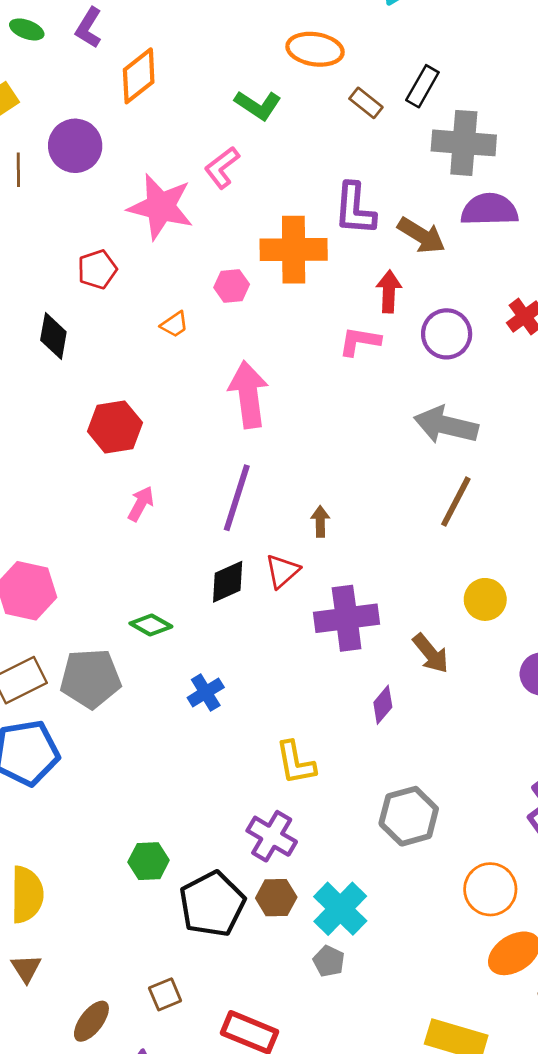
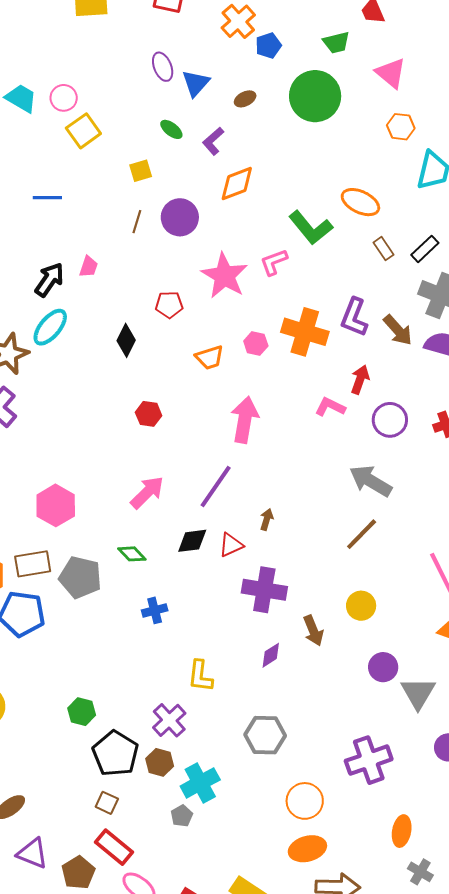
green L-shape: (258, 105) -> (311, 228), size x1.4
brown arrow: (421, 235) -> (398, 330), moved
orange trapezoid: (174, 324) -> (210, 357), size x1.4
red hexagon: (115, 427) -> (149, 414), size x0.7
pink arrow: (141, 504) -> (147, 492), moved, size x1.5
black pentagon: (212, 904) -> (115, 753), turned -30
brown square: (165, 994) -> (107, 803), moved, turned 30

